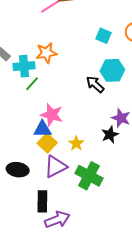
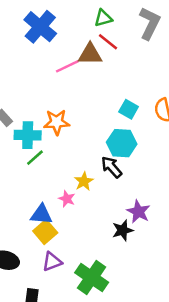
cyan hexagon: (112, 70) -> (122, 143), moved
pink star: (52, 115) -> (67, 199), moved, size x0.6
yellow star: (76, 143) -> (84, 181), moved
purple triangle: (55, 167) -> (52, 262), size x0.7

